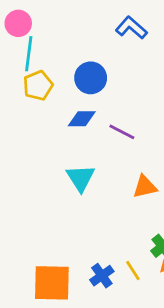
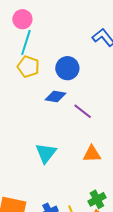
yellow pentagon: (38, 86) -> (28, 67), turned 30
cyan triangle: (81, 178) -> (46, 153), moved

